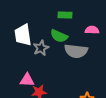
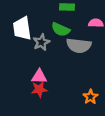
pink triangle: (27, 80) -> (39, 77), moved

